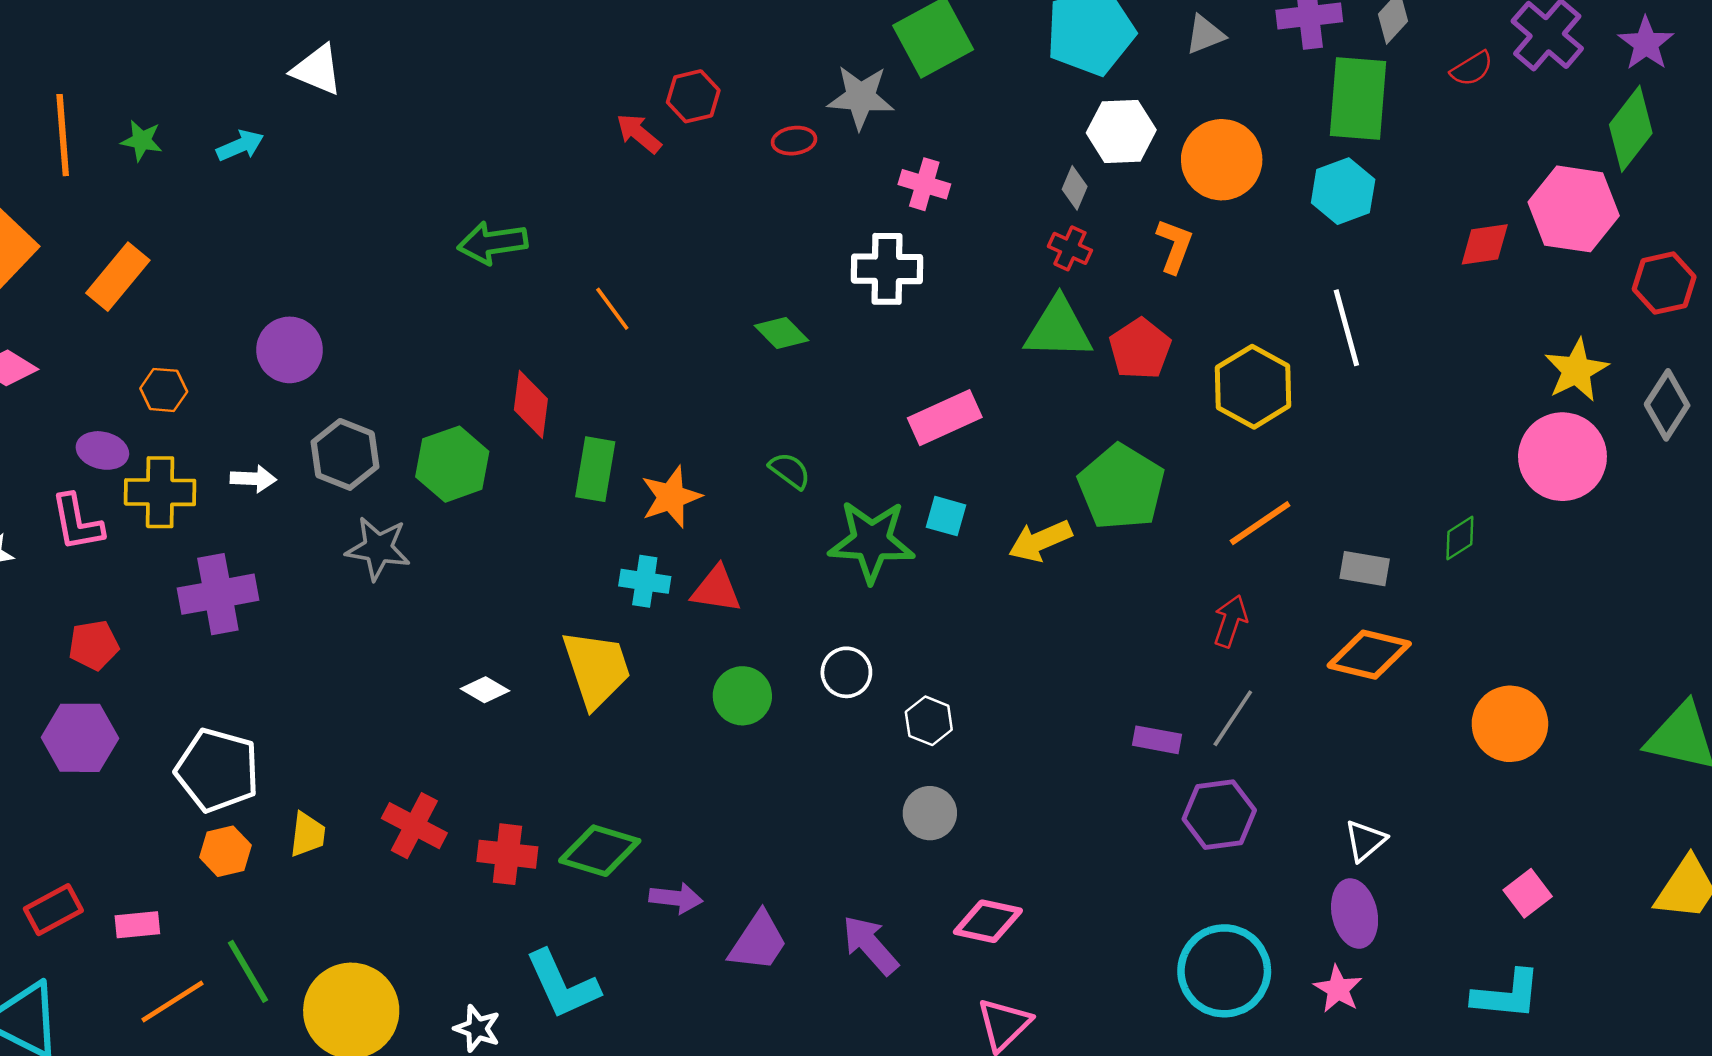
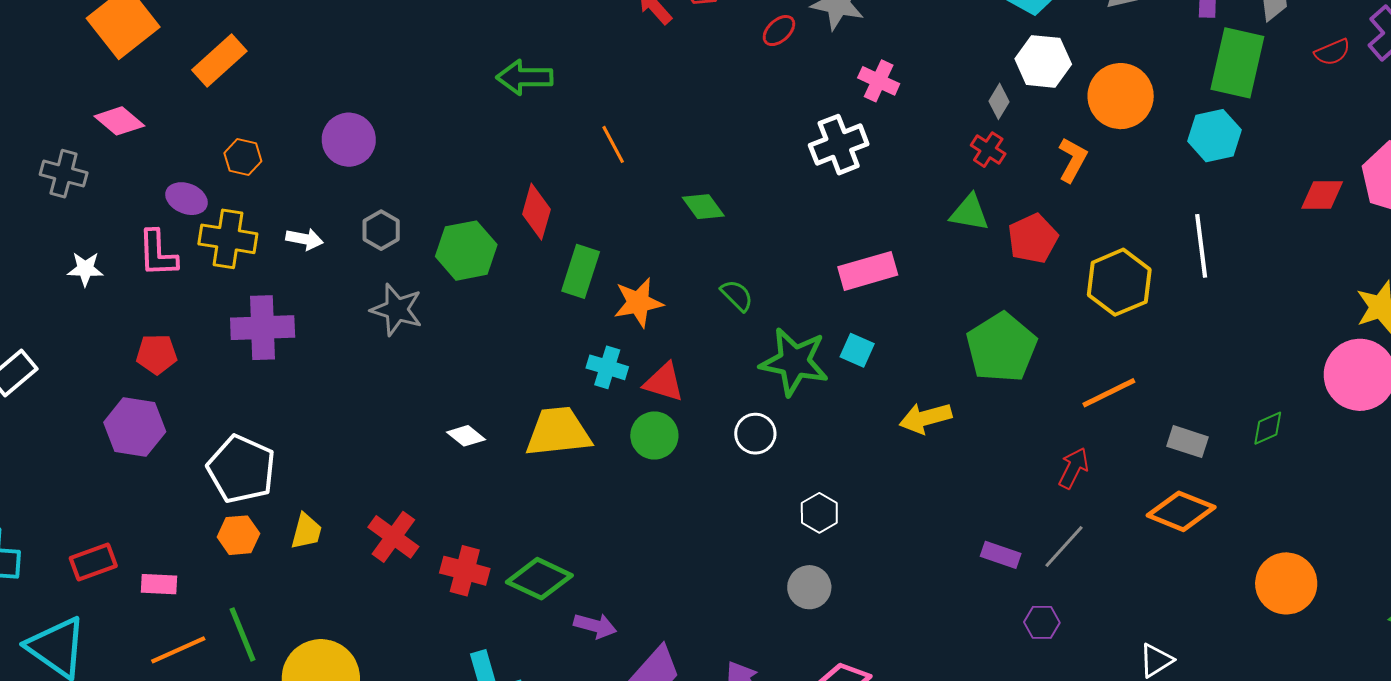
red ellipse: (794, 141) -> (779, 31), turned -44
white cross: (887, 269) -> (839, 145), turned -30
green triangle: (1058, 329) -> (969, 213), size x0.7
green diamond: (781, 333) -> (703, 207), moved
gray hexagon: (345, 454) -> (381, 230), size x0.7
yellow arrow: (1040, 541) -> (925, 418), moved
yellow trapezoid: (596, 669) -> (558, 432), turned -86
white circle: (846, 672) -> (755, 434), moved
green circle: (742, 696) -> (654, 435), moved
purple hexagon: (1219, 815) -> (1042, 622), size x0.6

